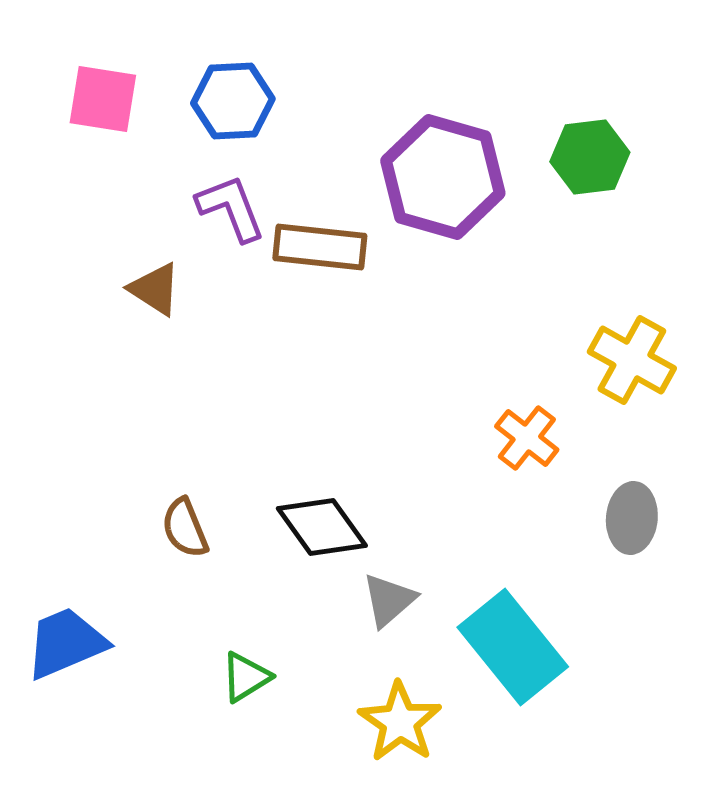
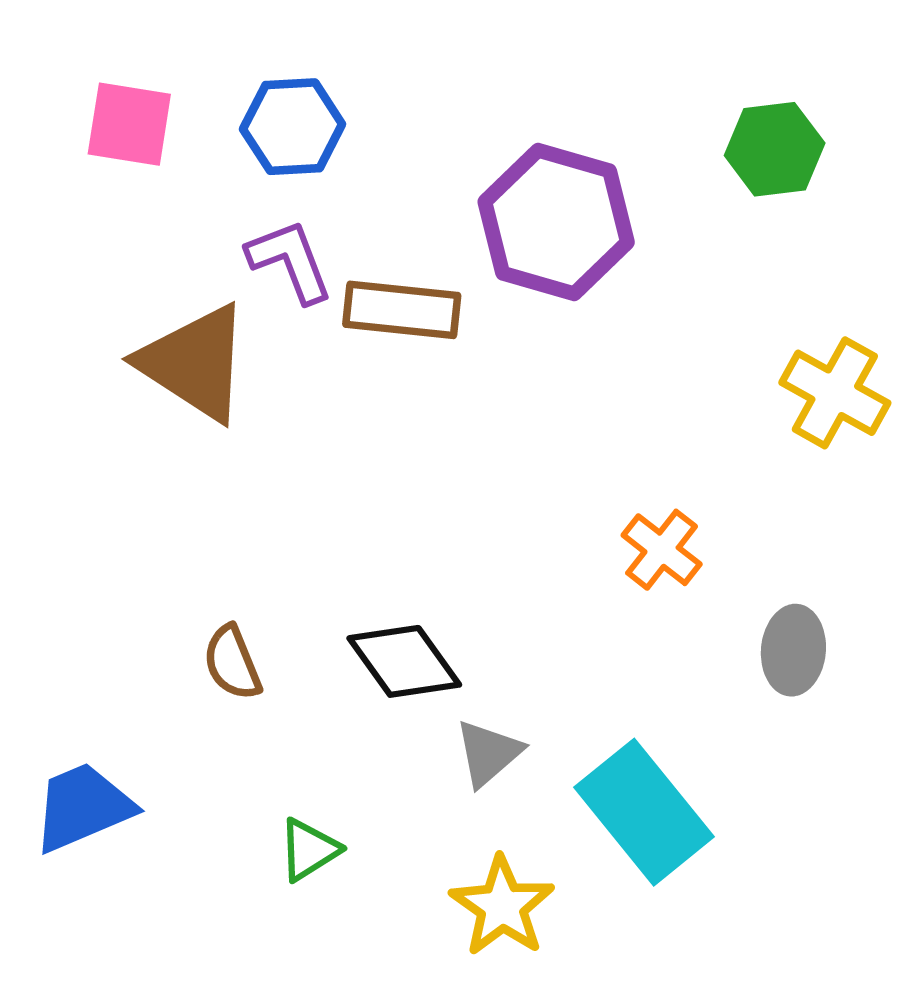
green hexagon: (590, 157) -> (775, 149), moved
brown triangle: (155, 289) -> (195, 363), size x1.8
yellow cross: (632, 360) -> (835, 393), moved

